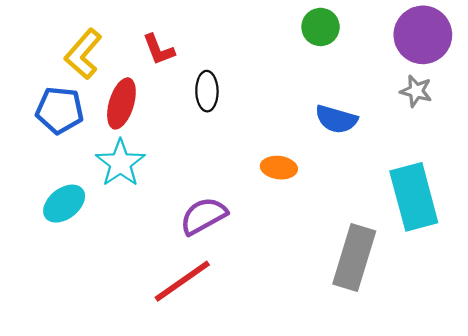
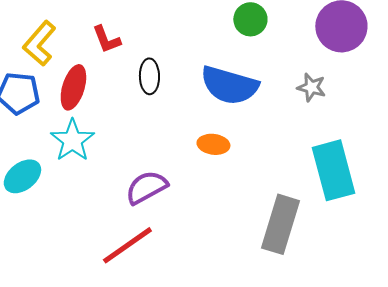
gray star: (416, 91) -> (311, 87), moved
blue semicircle: (336, 119) -> (229, 85), moved, size x1.5

